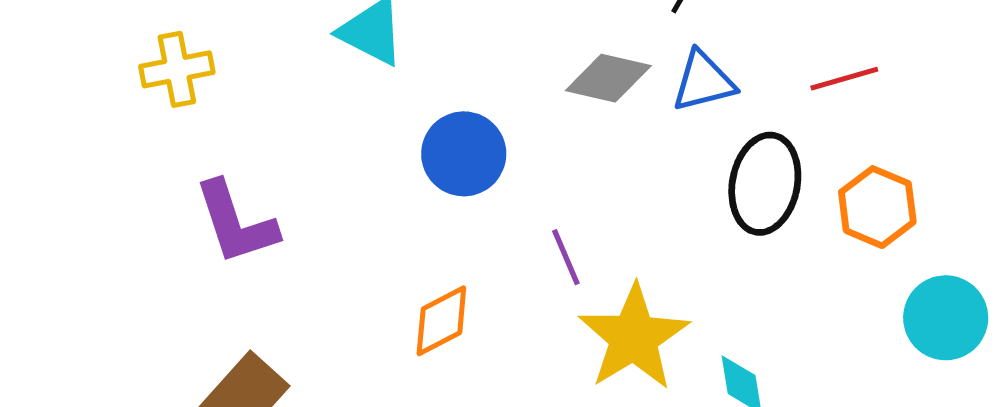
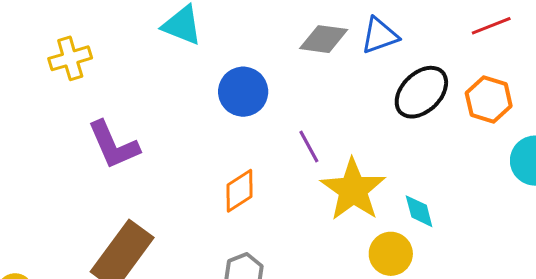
red line: (844, 79) -> (491, 26), moved
black ellipse: (765, 184) -> (421, 92), turned 40

